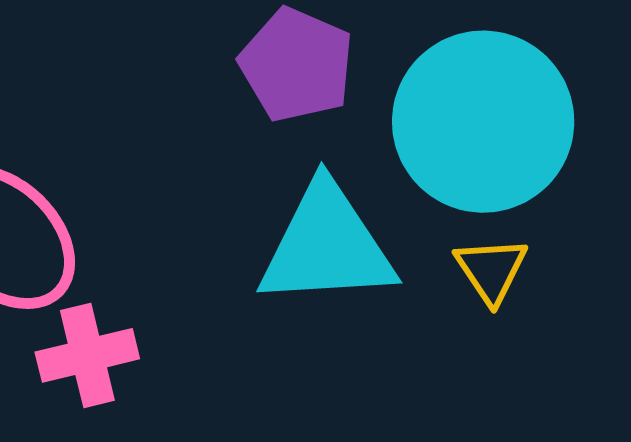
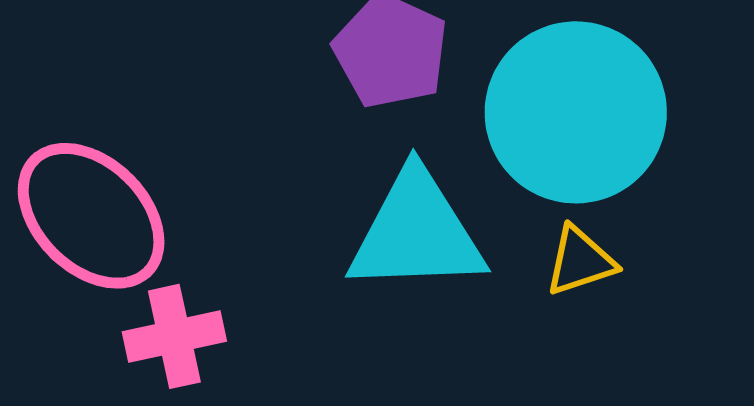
yellow triangle: (491, 270) -> (580, 261), turned 44

